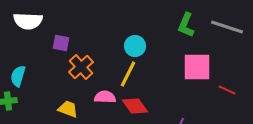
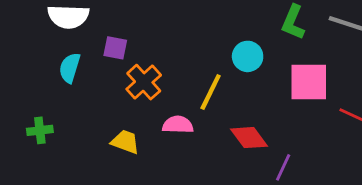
cyan circle: (135, 46) -> (248, 56), moved
cyan semicircle: (18, 76) -> (70, 68), moved
red diamond: (135, 106) -> (249, 138), moved

